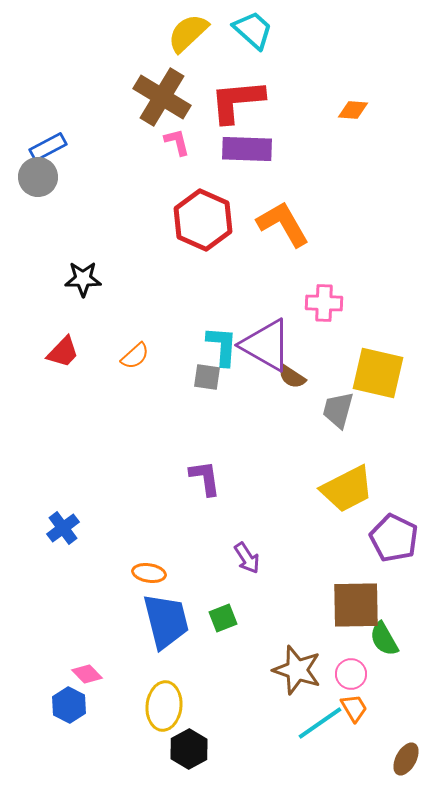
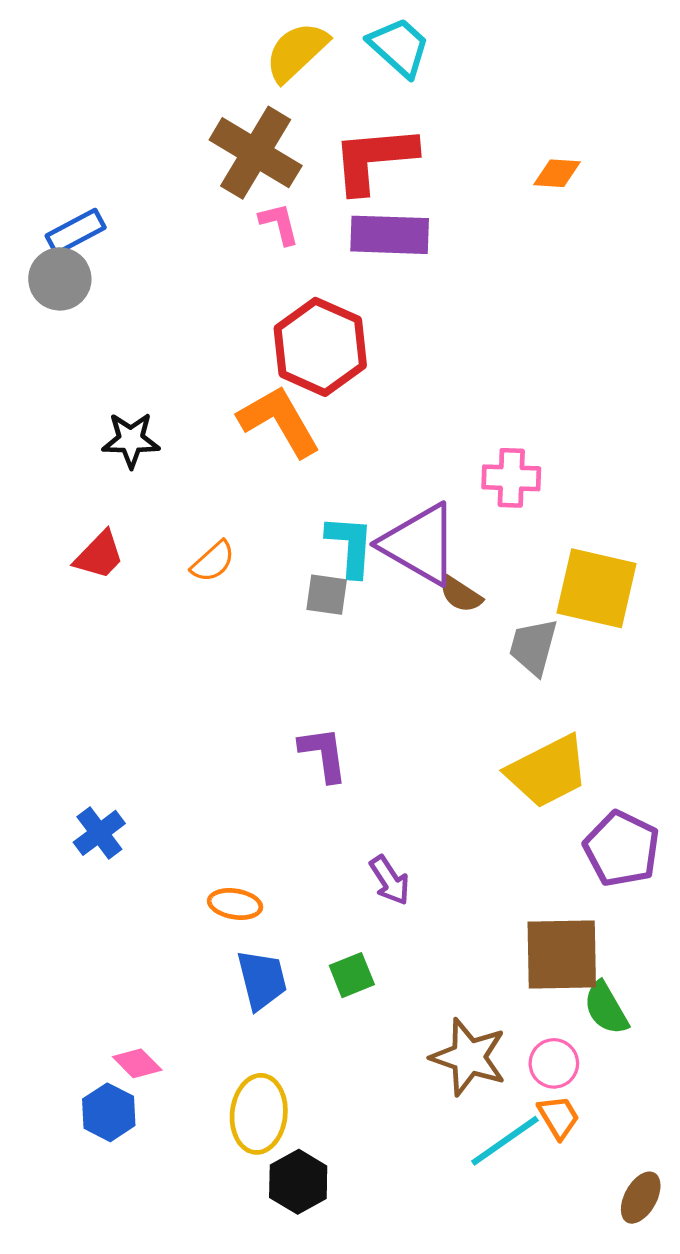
orange L-shape: (283, 224) -> (279, 421), moved
blue trapezoid: (166, 621) -> (262, 980), size x0.7

